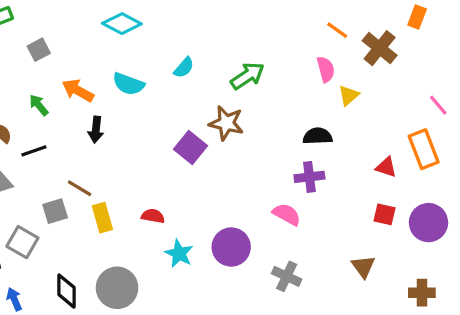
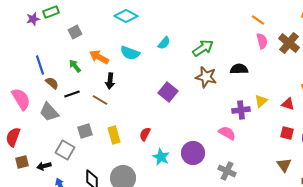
brown cross: (380, 48) -> (289, 43), moved
pink semicircle: (326, 69) -> (262, 41), moved
yellow triangle: (349, 95) -> (261, 101), moved
brown star: (226, 123) -> (206, 77), moved
black semicircle: (318, 136) -> (239, 69), moved
brown line: (80, 188) -> (100, 100), moved
red semicircle: (153, 216) -> (145, 134), turned -72
brown triangle: (363, 267) -> (284, 165), moved

